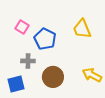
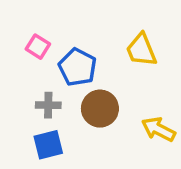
brown circle: (53, 77) -> (100, 109), moved
blue square: (16, 84) -> (48, 145), moved

